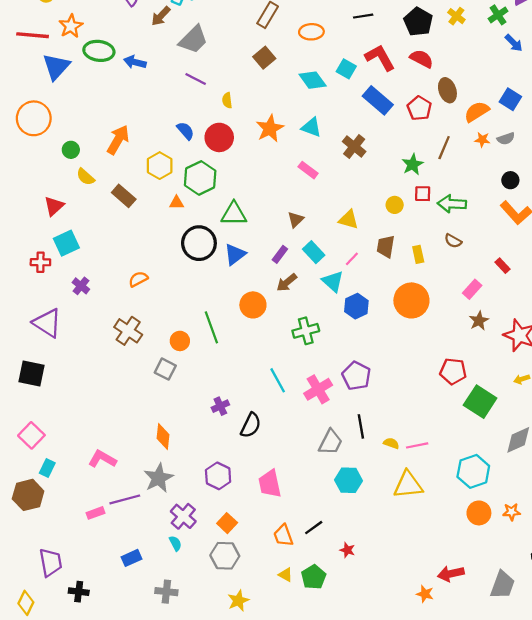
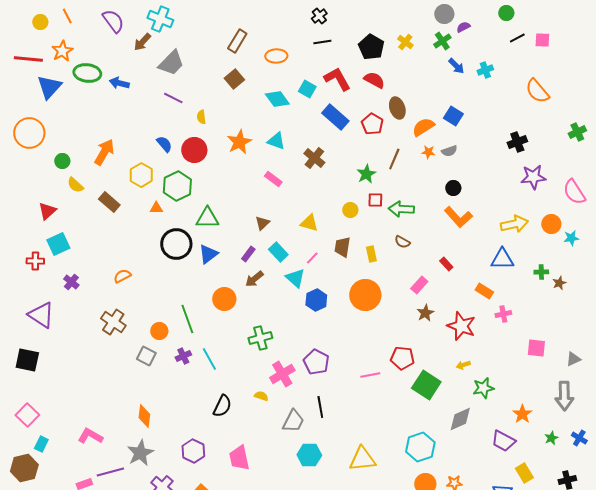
green cross: (306, 331) -> (260, 338), moved
cyan line: (278, 380) -> (209, 359), moved
purple cross: (220, 406) -> (183, 356), moved
yellow semicircle: (391, 443) -> (261, 396), moved
pink line: (417, 445) -> (370, 375), moved

